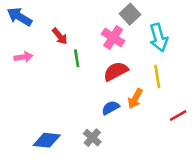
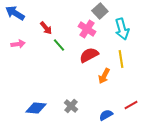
green line: (77, 58) -> (59, 45), turned -32
blue semicircle: (110, 108) -> (106, 115), moved
red line: (178, 115) -> (131, 105), moved

